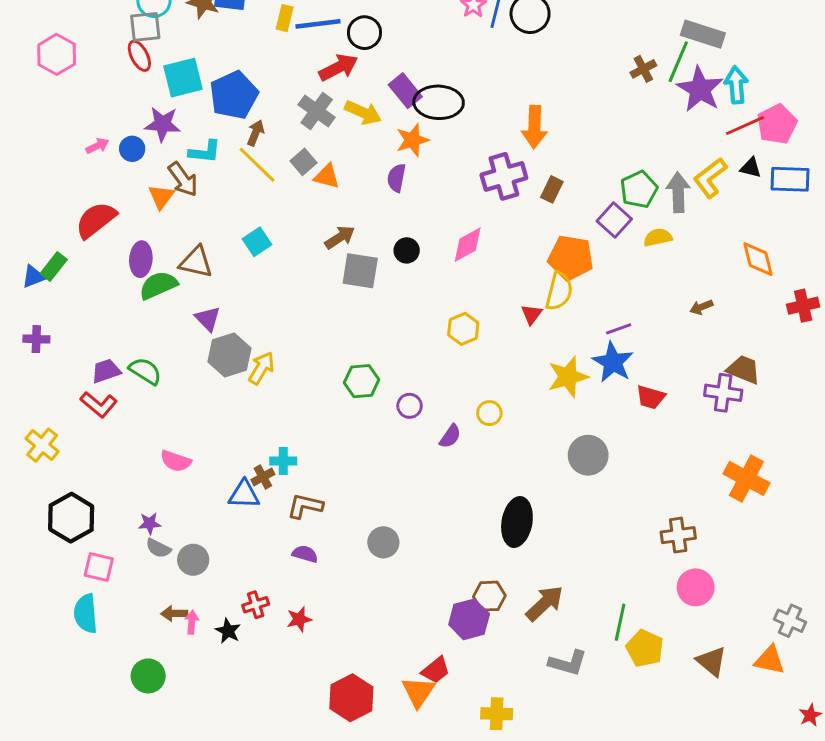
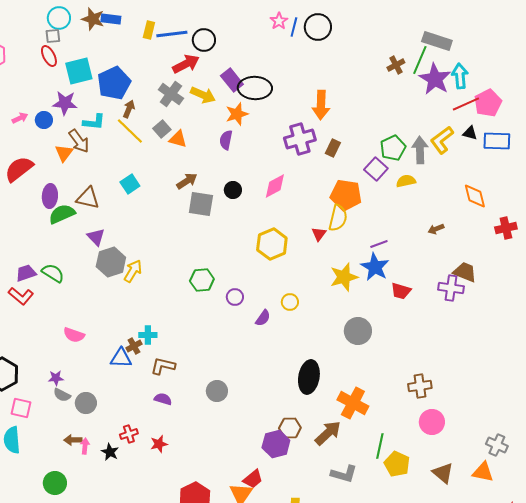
gray square: (145, 27) -> (53, 36), size x0.7
yellow hexagon: (463, 329) -> (272, 244), size x1.4
orange cross: (746, 478) -> (353, 403), moved

